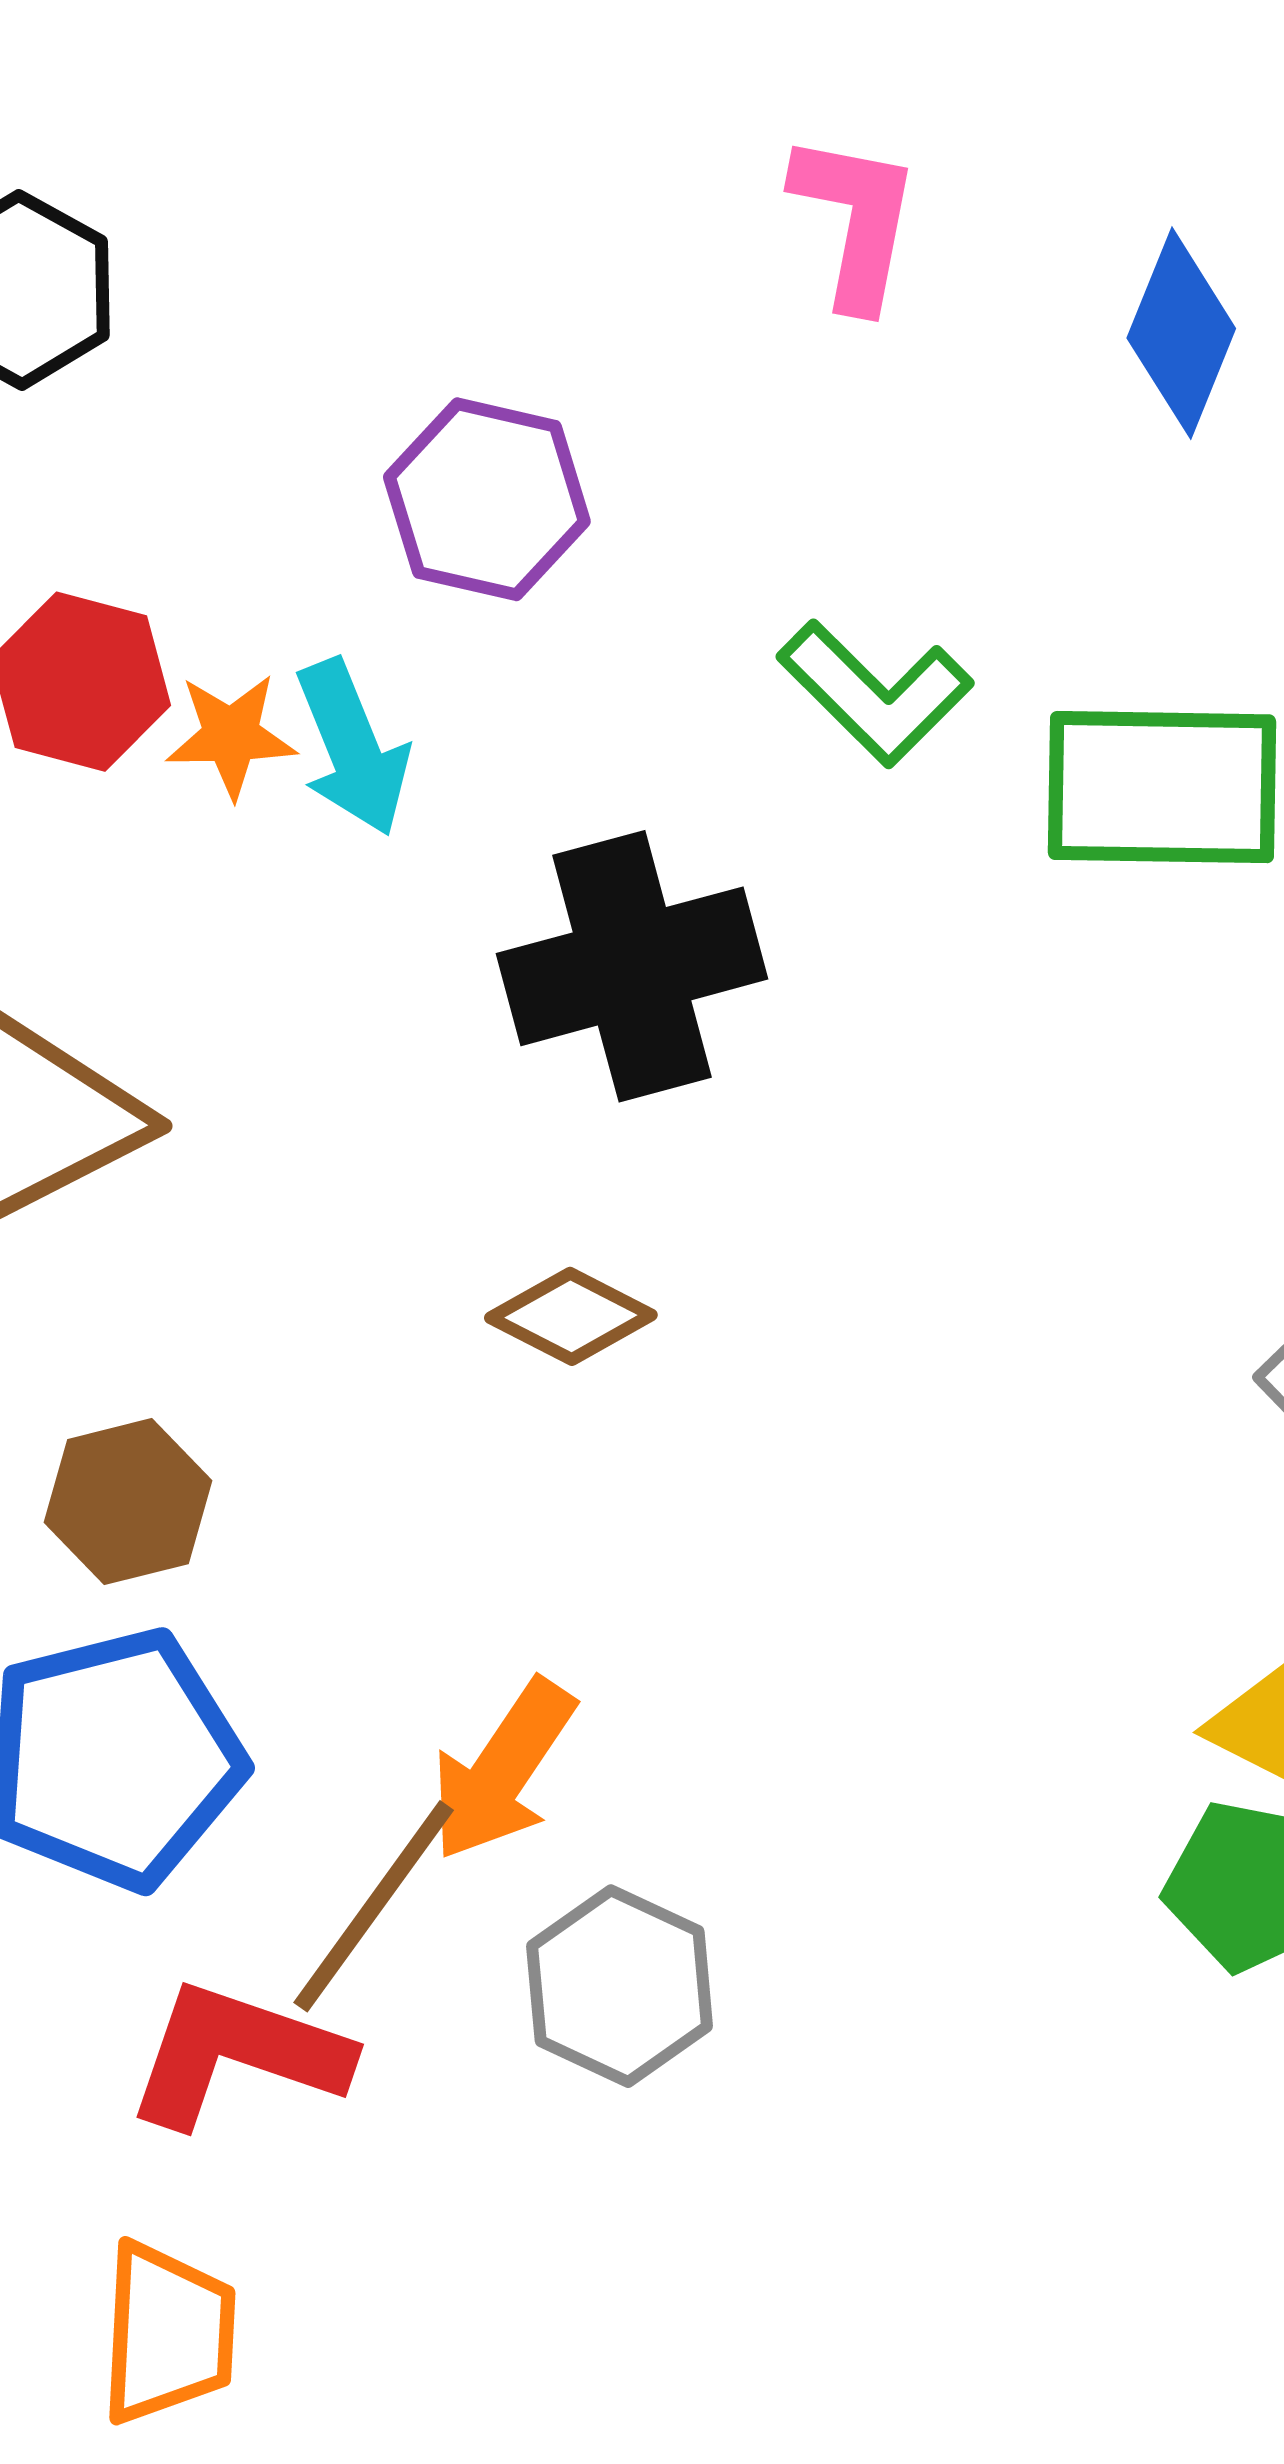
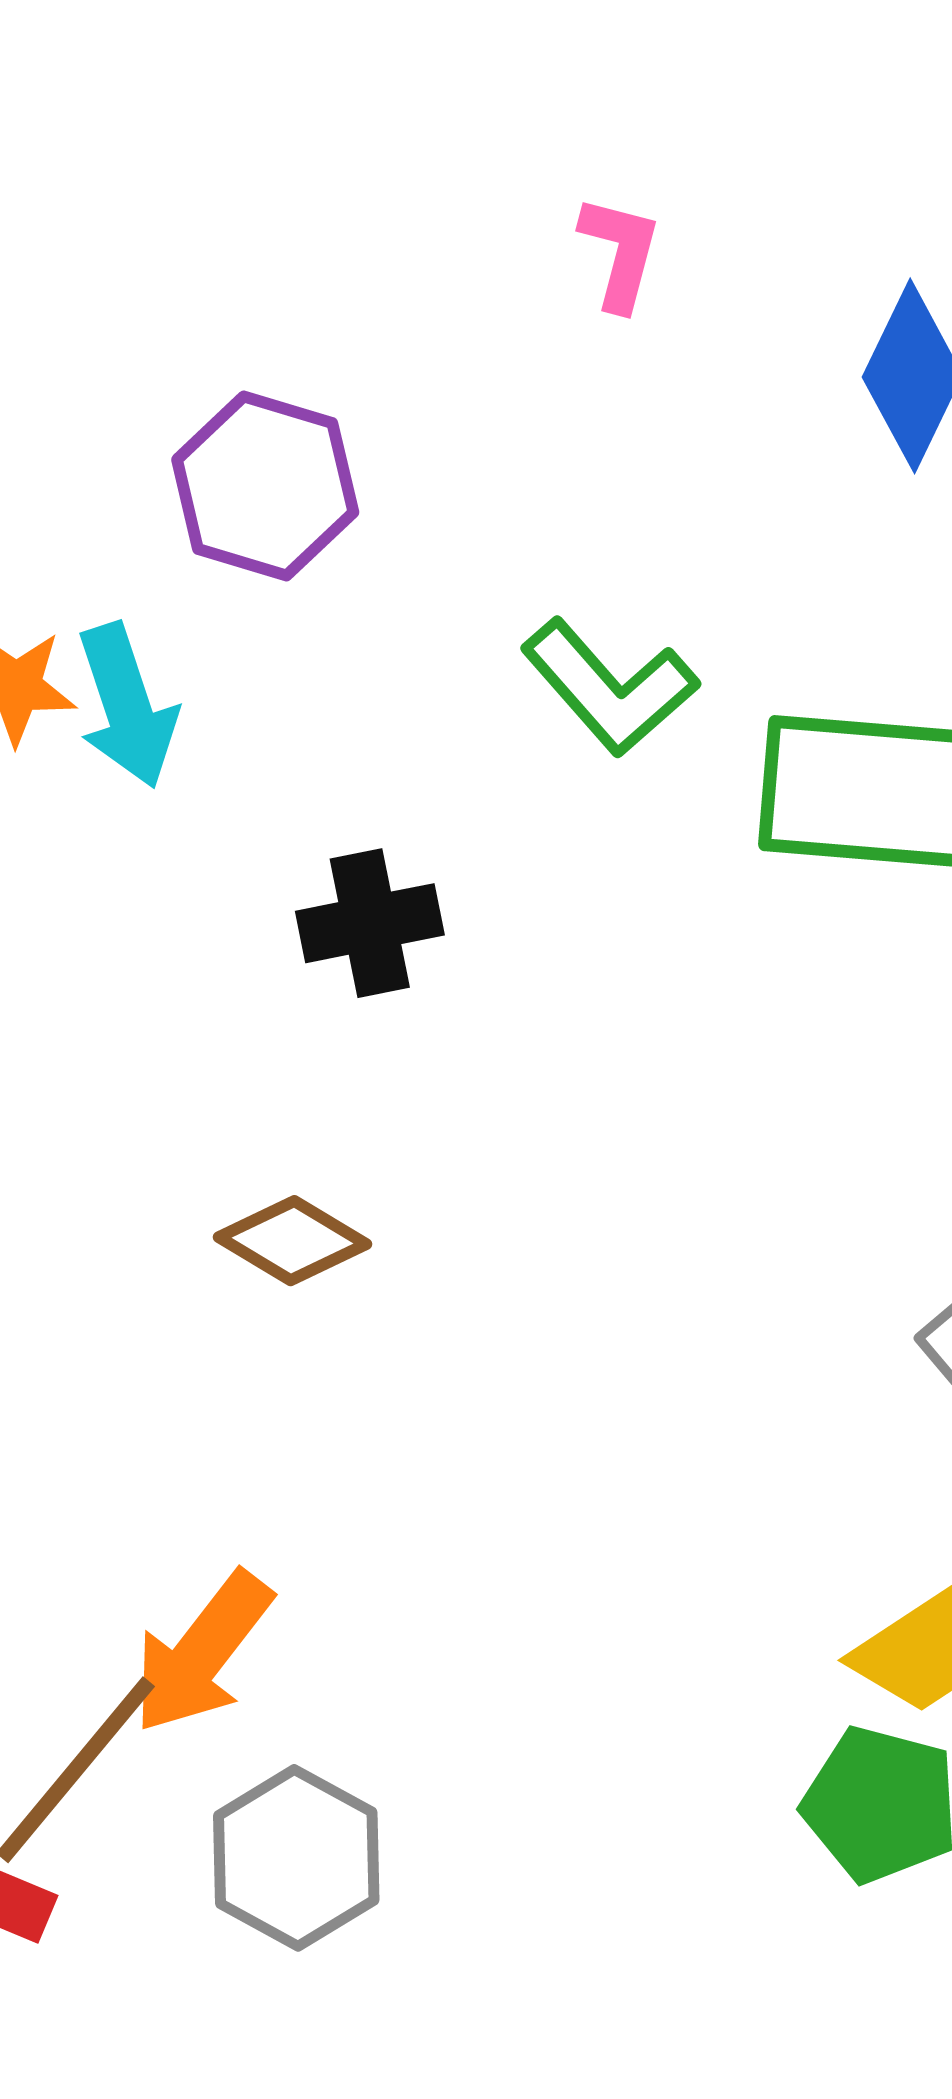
pink L-shape: (855, 220) -> (620, 253), size x0.7
black cross: (632, 966) -> (370, 923), size x0.6

